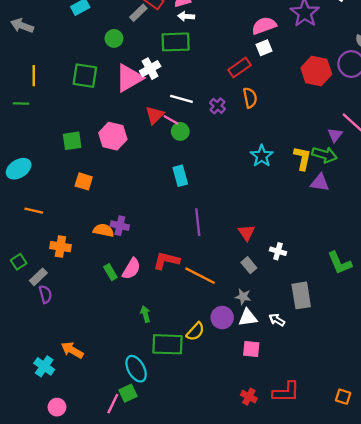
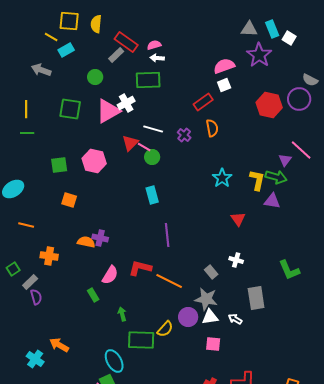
gray arrow: (22, 26) -> (41, 70), moved
green line: (21, 104) -> (27, 133), moved
red triangle: (247, 233) -> (238, 219), moved
green rectangle: (110, 272) -> (93, 295), moved
gray star: (243, 297) -> (206, 299), size x1.6

